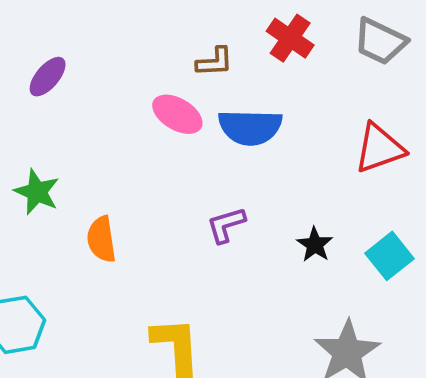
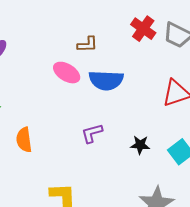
red cross: (290, 38) -> (143, 29), moved
black star: (315, 245) -> (140, 145), turned -30

